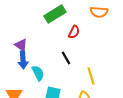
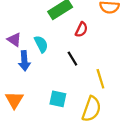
purple triangle: (21, 45) -> (14, 40), moved
cyan semicircle: (38, 73) -> (41, 44), moved

